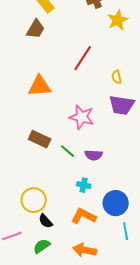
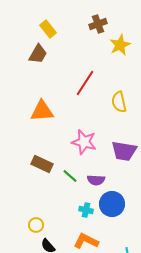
yellow semicircle: (117, 77) -> (119, 102), size x1.5
purple trapezoid: (122, 105) -> (124, 151), moved
yellow circle: (34, 200) -> (36, 225), size x0.6
blue circle: (116, 203) -> (112, 204), moved

